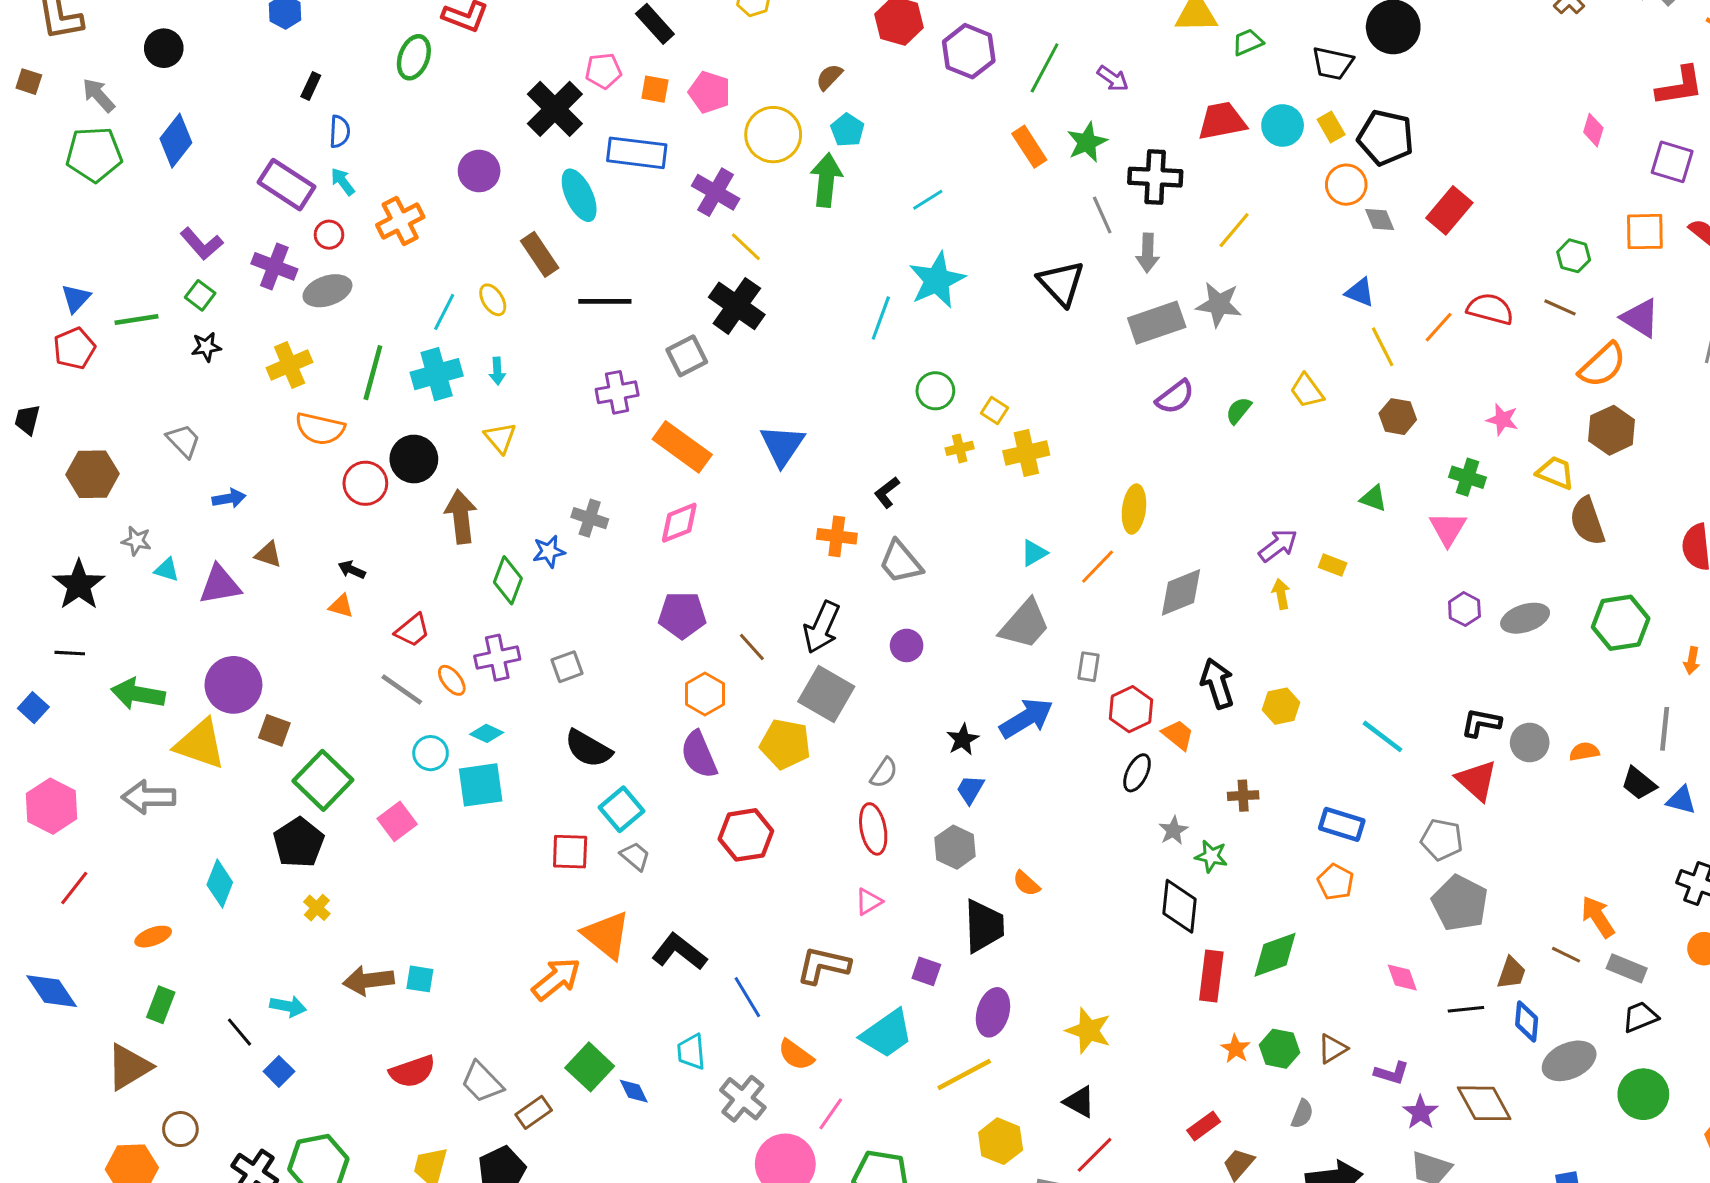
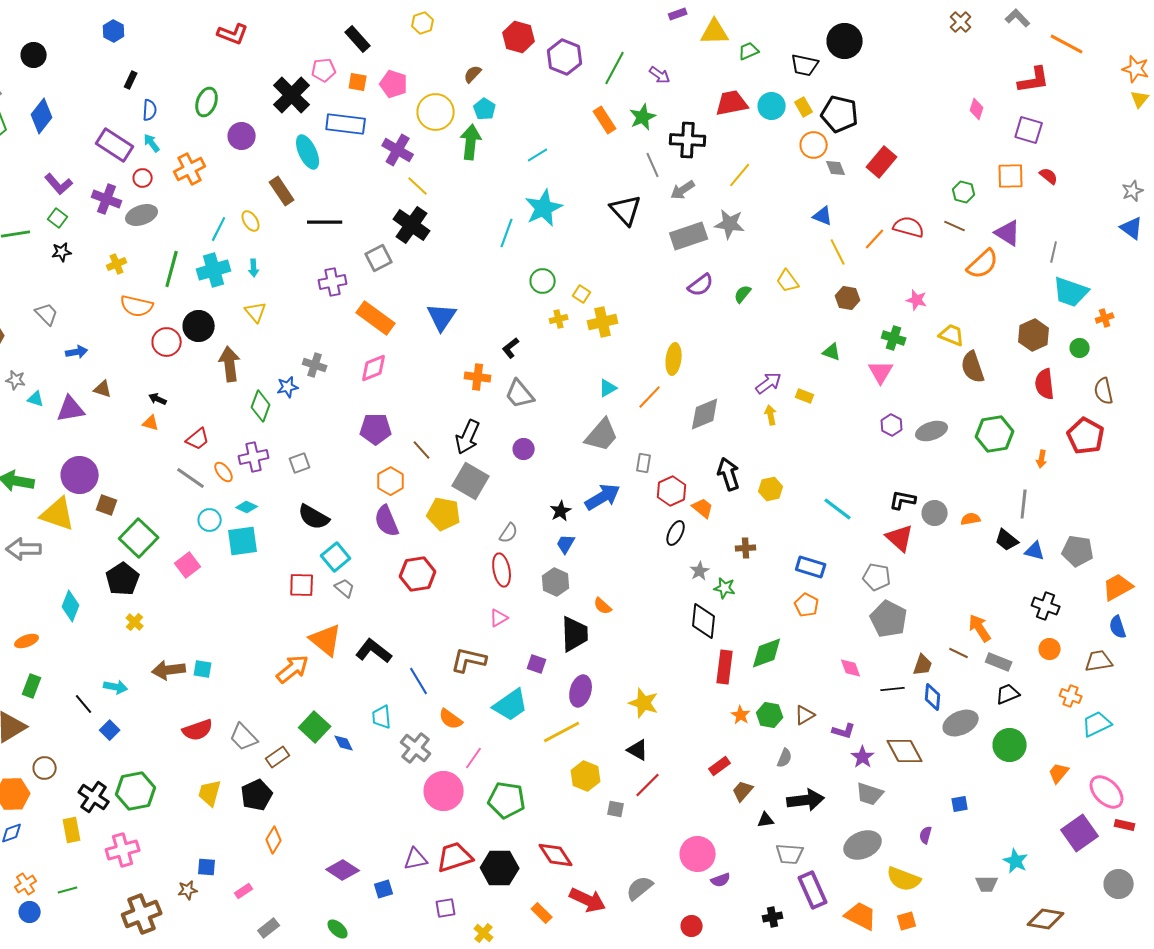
green ellipse: (414, 57) -> (207, 102), moved
gray arrow: (1148, 253) -> (683, 190), turned 55
yellow cross: (290, 365) -> (117, 264), size x0.7
brown hexagon: (1612, 430) -> (1034, 335), moved

